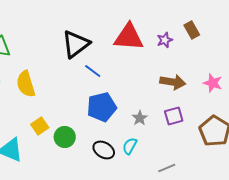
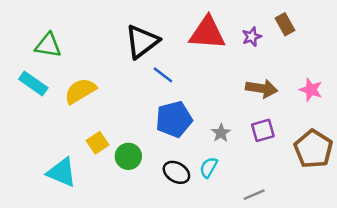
yellow semicircle: (26, 84) -> (80, 91), turned 76

